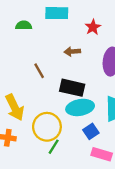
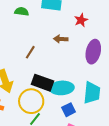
brown line: (39, 71) -> (30, 52), turned 56
black rectangle: (72, 88) -> (42, 83), moved

